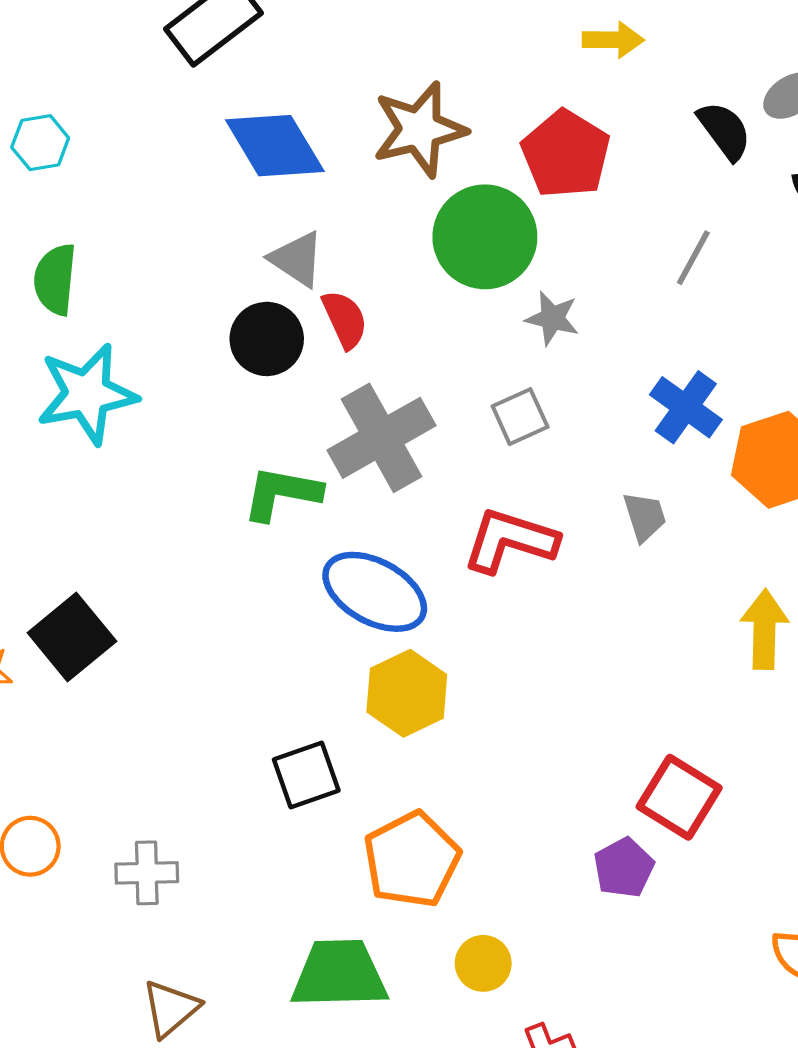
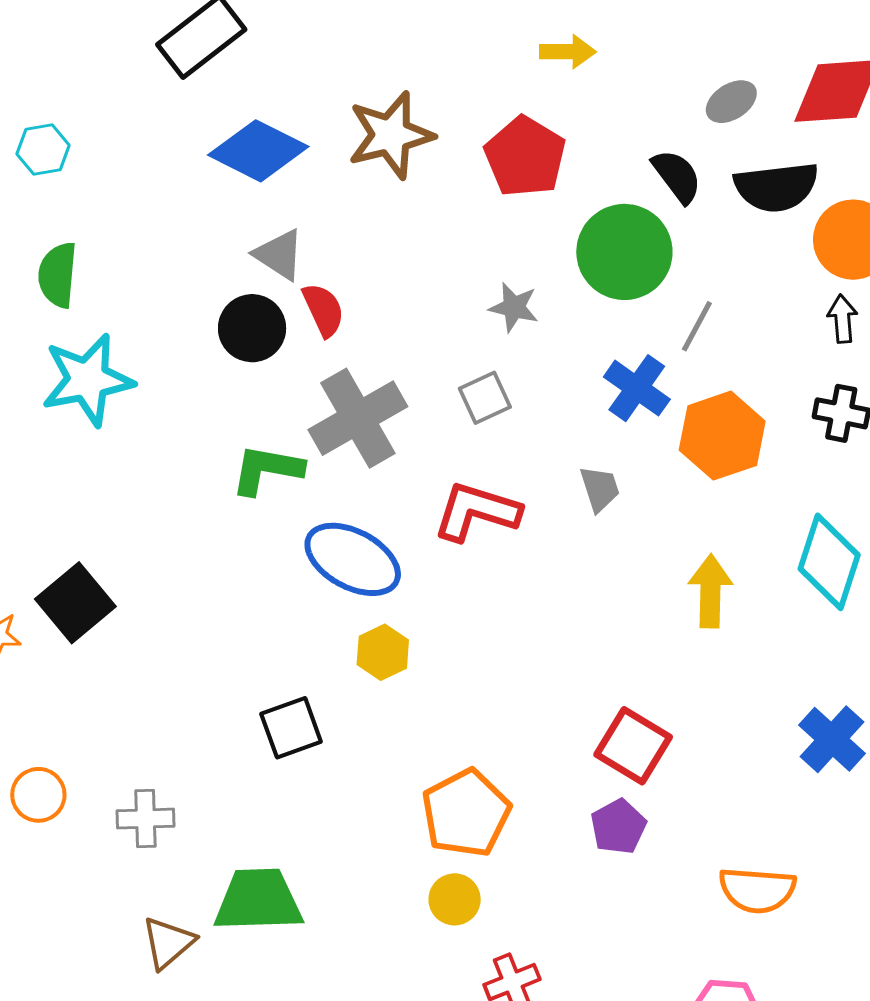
black semicircle: (724, 131) -> (677, 176), moved
blue diamond: (275, 146) -> (258, 151), turned -32
green circle: (485, 237) -> (624, 252), moved
gray line: (693, 258) -> (697, 326), moved
yellow hexagon: (407, 693) -> (383, 652), size x0.7
orange pentagon: (412, 860) -> (466, 813), moved
purple pentagon: (624, 868) -> (618, 827), moved
green trapezoid: (339, 974) -> (258, 900), moved

